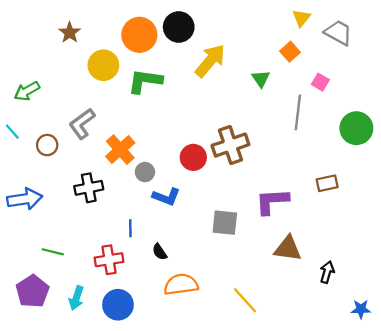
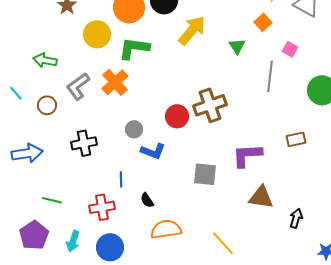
green arrow: (27, 91) -> (45, 60), moved, turned 40
orange cross: (120, 150) -> (115, 82), moved

